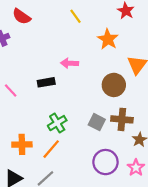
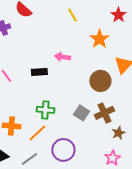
brown cross: (122, 119) -> (104, 113), turned -36
green cross: (57, 123) -> (45, 110), turned 30
purple circle: (105, 162) -> (63, 150), moved

